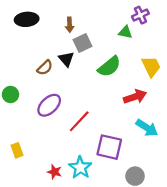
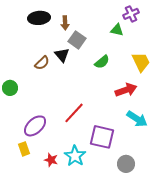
black ellipse: (27, 19) -> (39, 18), moved
gray square: (82, 43) -> (77, 40), turned -30
green semicircle: (109, 67) -> (102, 62), size x0.7
purple ellipse: (49, 105) -> (35, 126), moved
yellow rectangle: (17, 150) -> (24, 149), moved

